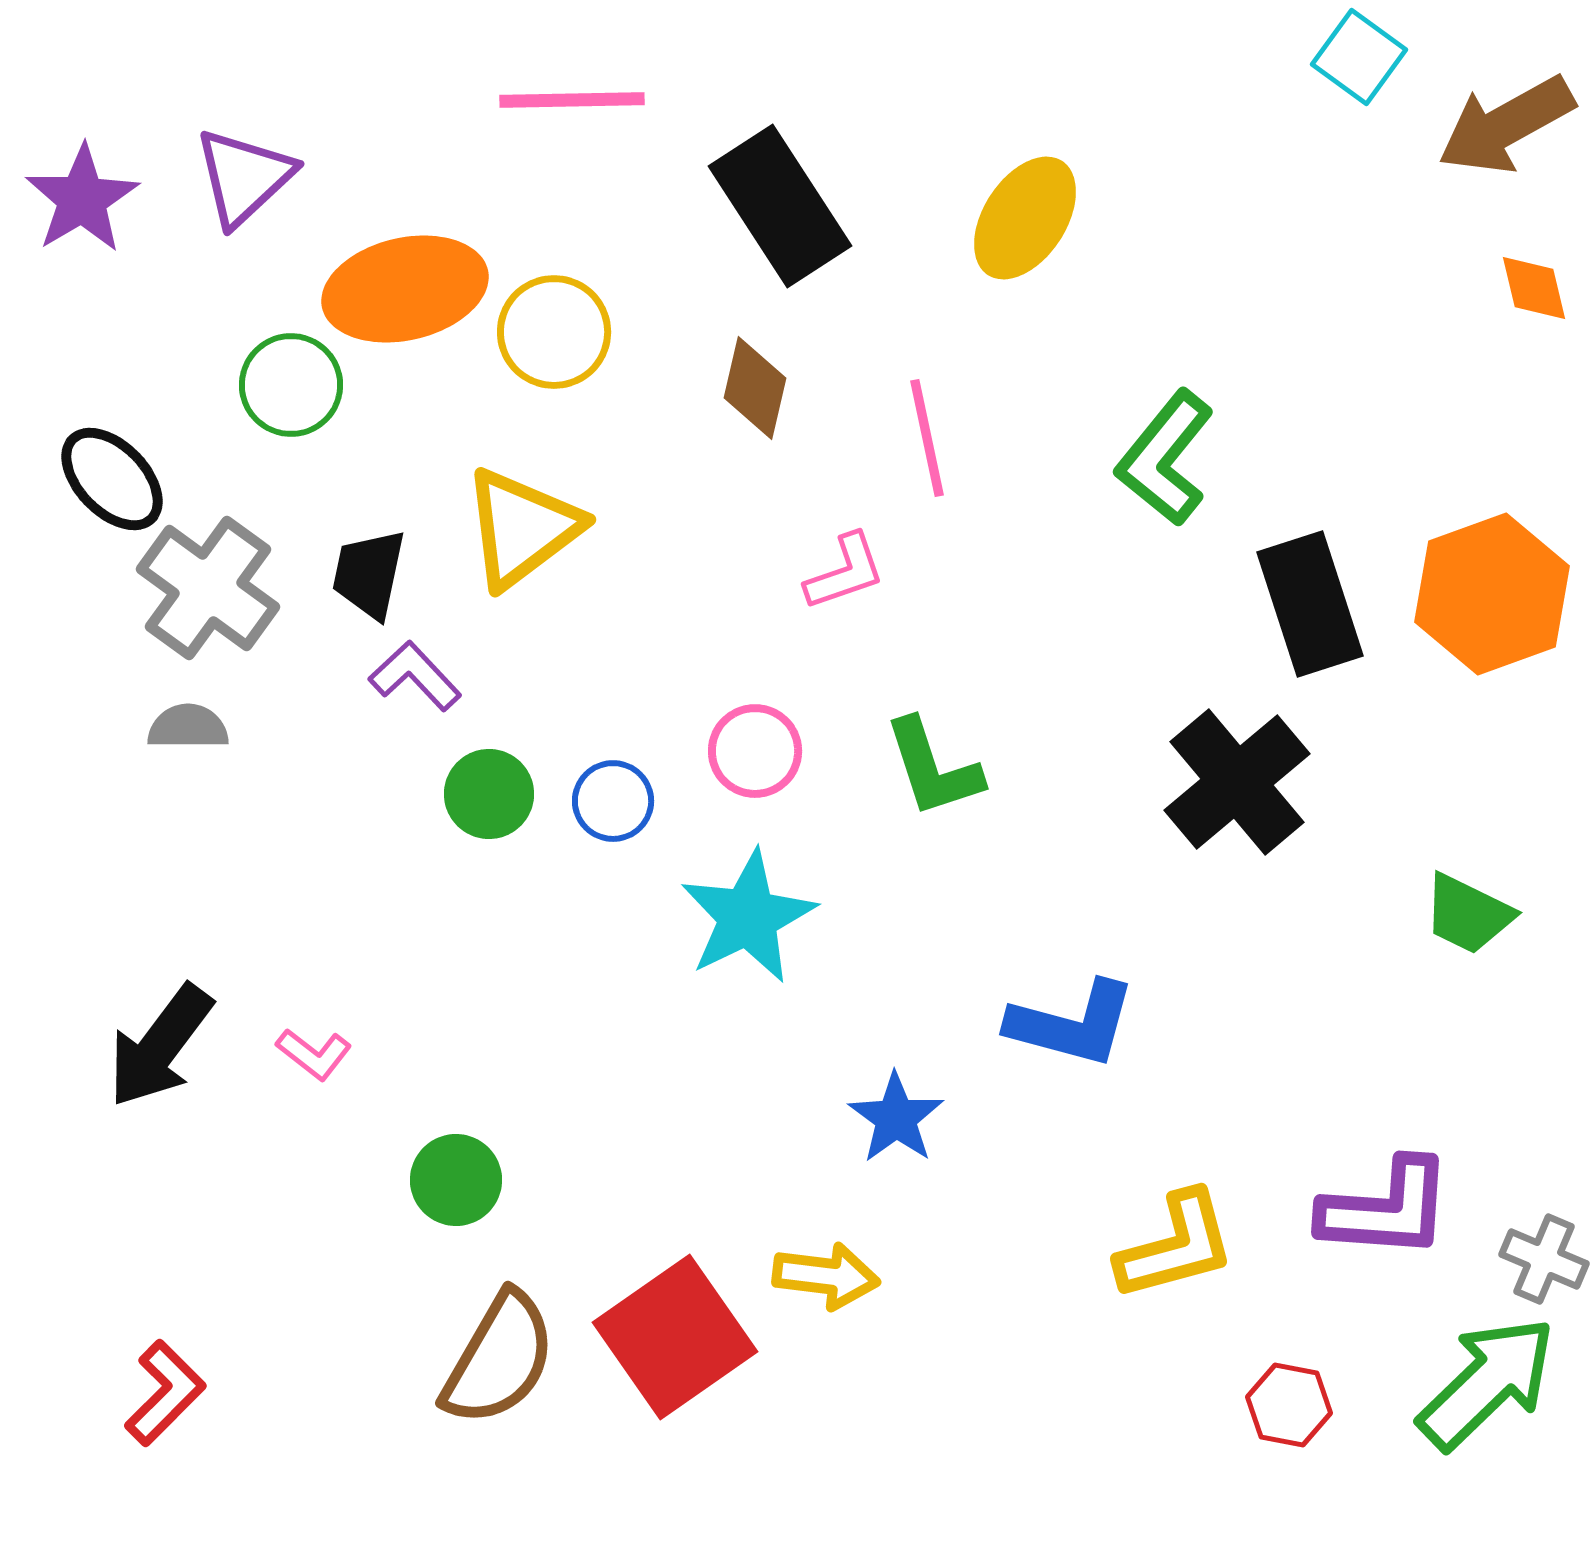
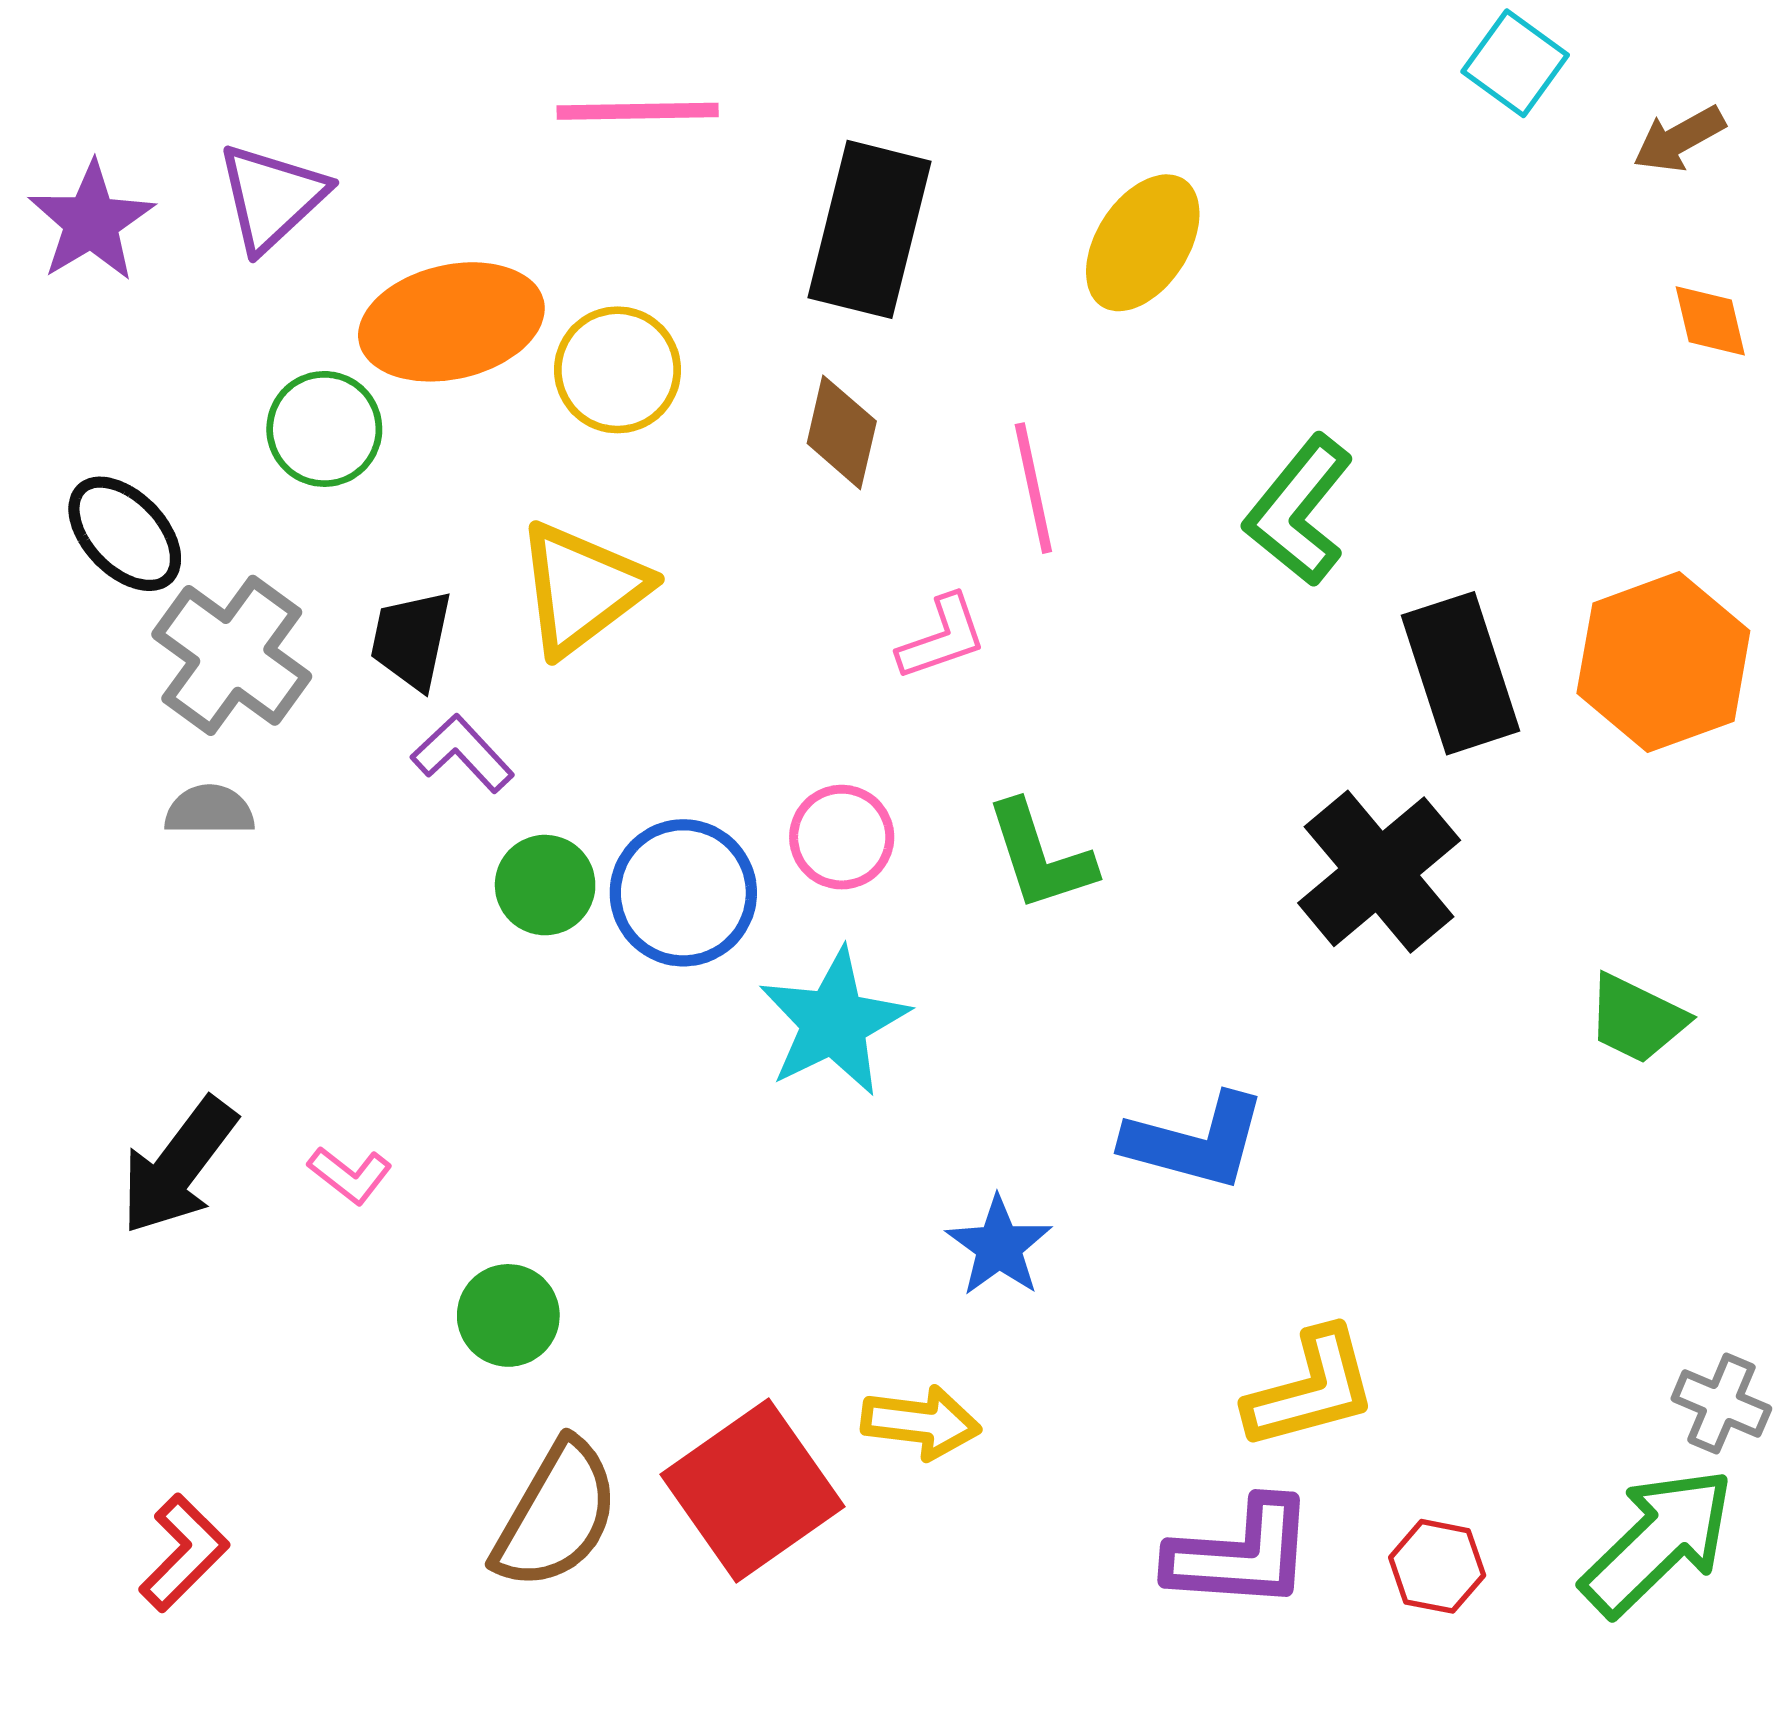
brown arrow: (1506, 125) -> (1679, 139), size x0.6
black rectangle: (780, 206) -> (870, 229), turned 47
blue circle: (613, 801) -> (683, 893), size x1.6
purple L-shape: (1386, 1209) -> (1241, 1554), moved

